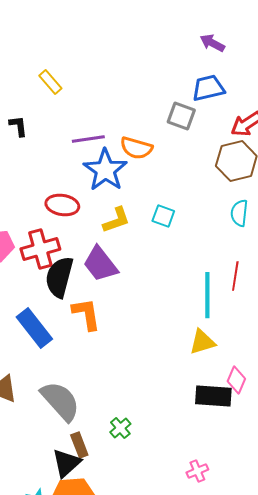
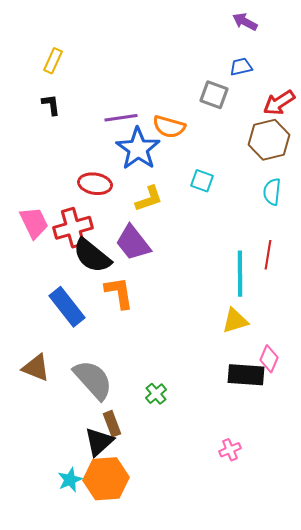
yellow rectangle: (50, 82) -> (53, 61), moved, turned 65
blue trapezoid: (208, 88) -> (241, 67), size x0.7
cyan square: (163, 216) -> (202, 181), moved
black semicircle: (59, 277) -> (92, 256), turned -66
green cross: (120, 428) -> (156, 394), moved

